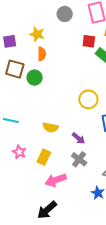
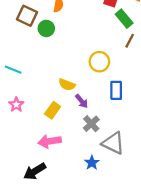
yellow semicircle: (51, 127) -> (67, 85), moved
yellow rectangle: (44, 157) -> (53, 110), moved
gray cross: (79, 159) -> (91, 124), moved

